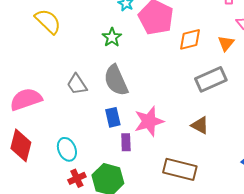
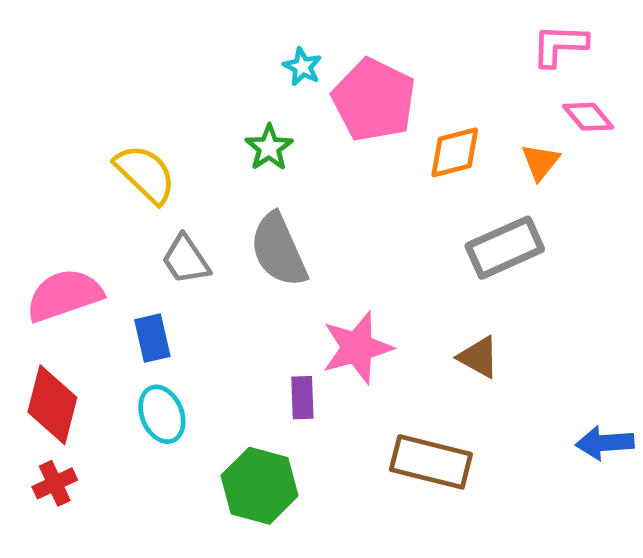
yellow semicircle: (48, 21) -> (145, 174), moved
blue rectangle: (113, 117) -> (152, 338), moved
red cross: (77, 178) -> (55, 483), moved

